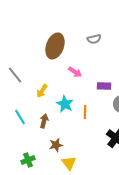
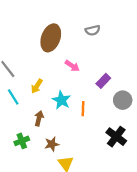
purple rectangle: (104, 86) -> (103, 81), turned -48
cyan line: (20, 117) -> (13, 97), moved
green cross: (28, 160) -> (22, 141), moved

